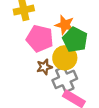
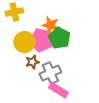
pink pentagon: (40, 38) -> (41, 40), moved
yellow circle: (65, 58) -> (24, 42), moved

